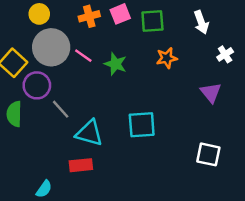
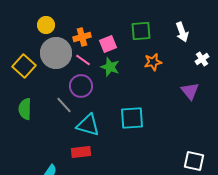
pink square: (120, 14) -> (108, 44), moved
orange cross: (89, 16) -> (82, 37), moved
purple circle: (37, 85) -> (81, 86), moved
white square: (208, 154) -> (194, 161), moved

